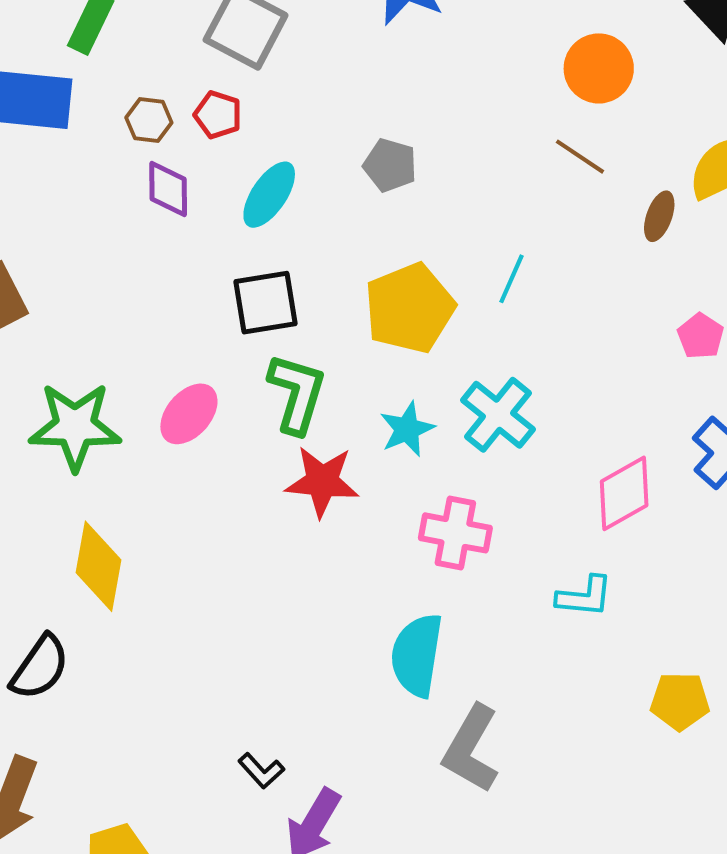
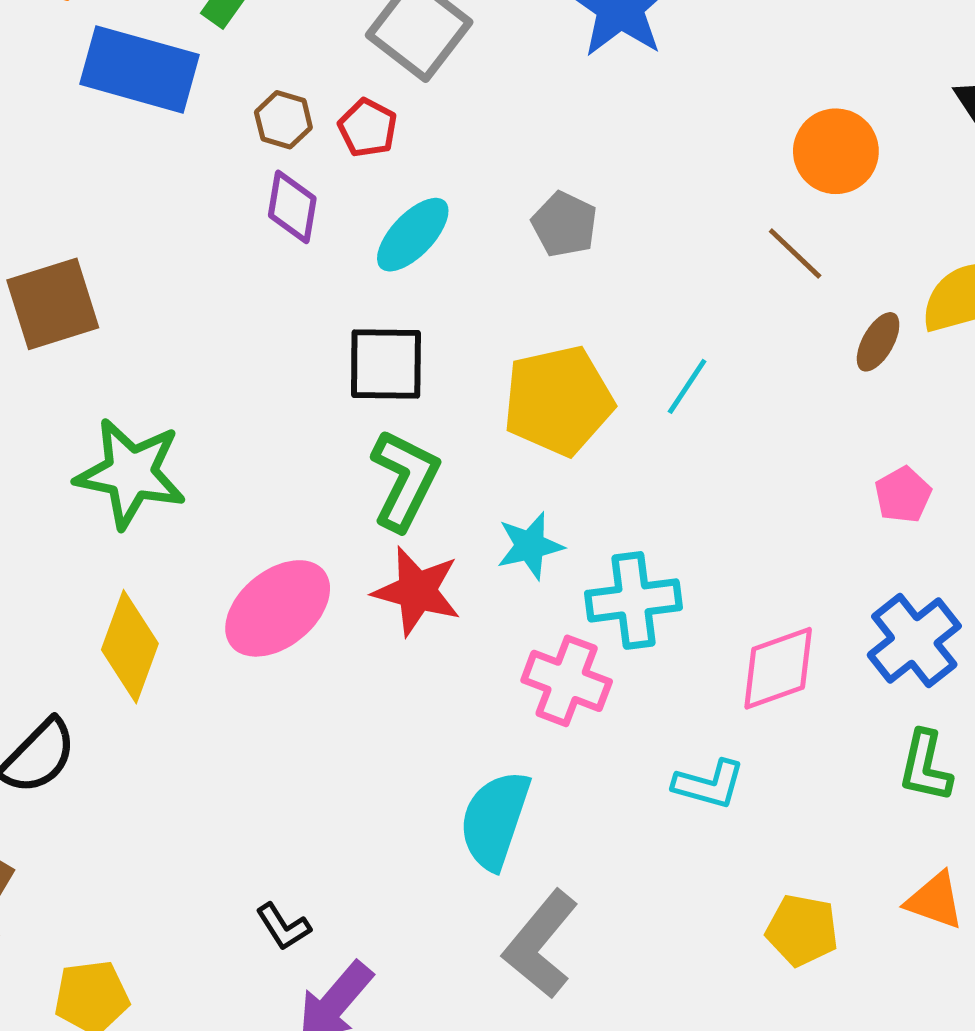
pink ellipse: (189, 414) -> (278, 608), moved, size x1.4
cyan cross: (498, 415) -> (634, 600), moved, turned 34

